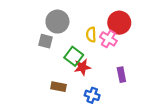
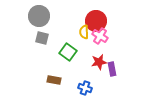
gray circle: (57, 22) -> (39, 16), moved
red circle: (119, 23) -> (96, 21), moved
red star: (82, 67) -> (99, 62), moved

